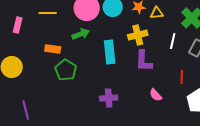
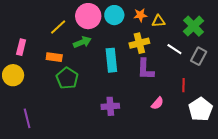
yellow line: (48, 13) -> (58, 27), moved, turned -42
pink rectangle: (18, 25) -> (21, 47), moved
white line: (173, 41) -> (174, 49), turned -70
pink semicircle: (156, 95) -> (157, 103), turned -96

